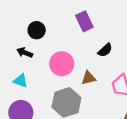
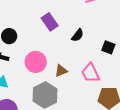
black semicircle: (105, 50) -> (78, 35), moved

